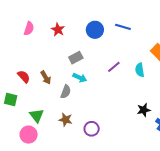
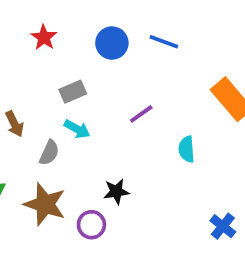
cyan semicircle: (140, 70) -> (187, 149), moved
black star: (144, 110) -> (116, 192), moved
brown star: (66, 120) -> (45, 204), size x1.6

